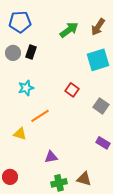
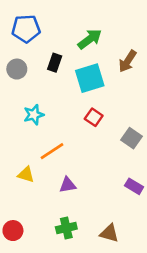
brown arrow: (98, 27) -> (128, 61), moved
black rectangle: (31, 52) -> (55, 63), moved
cyan square: (98, 60) -> (90, 78), moved
purple triangle: (51, 157) -> (68, 185), moved
green cross: (59, 183) -> (66, 228), moved

